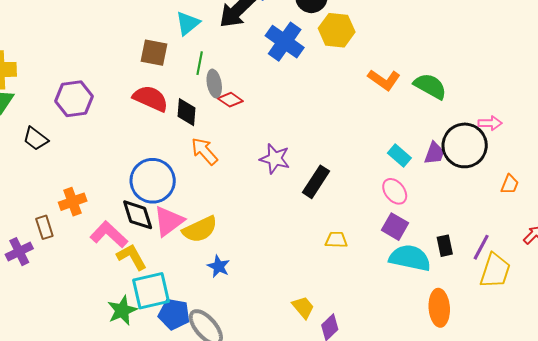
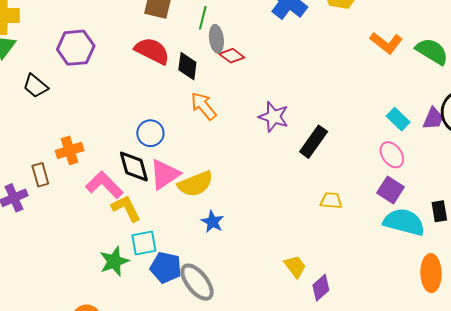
blue circle: (153, 181) -> (150, 133), size x0.6
cyan square: (151, 291) -> (144, 243), size x0.7

